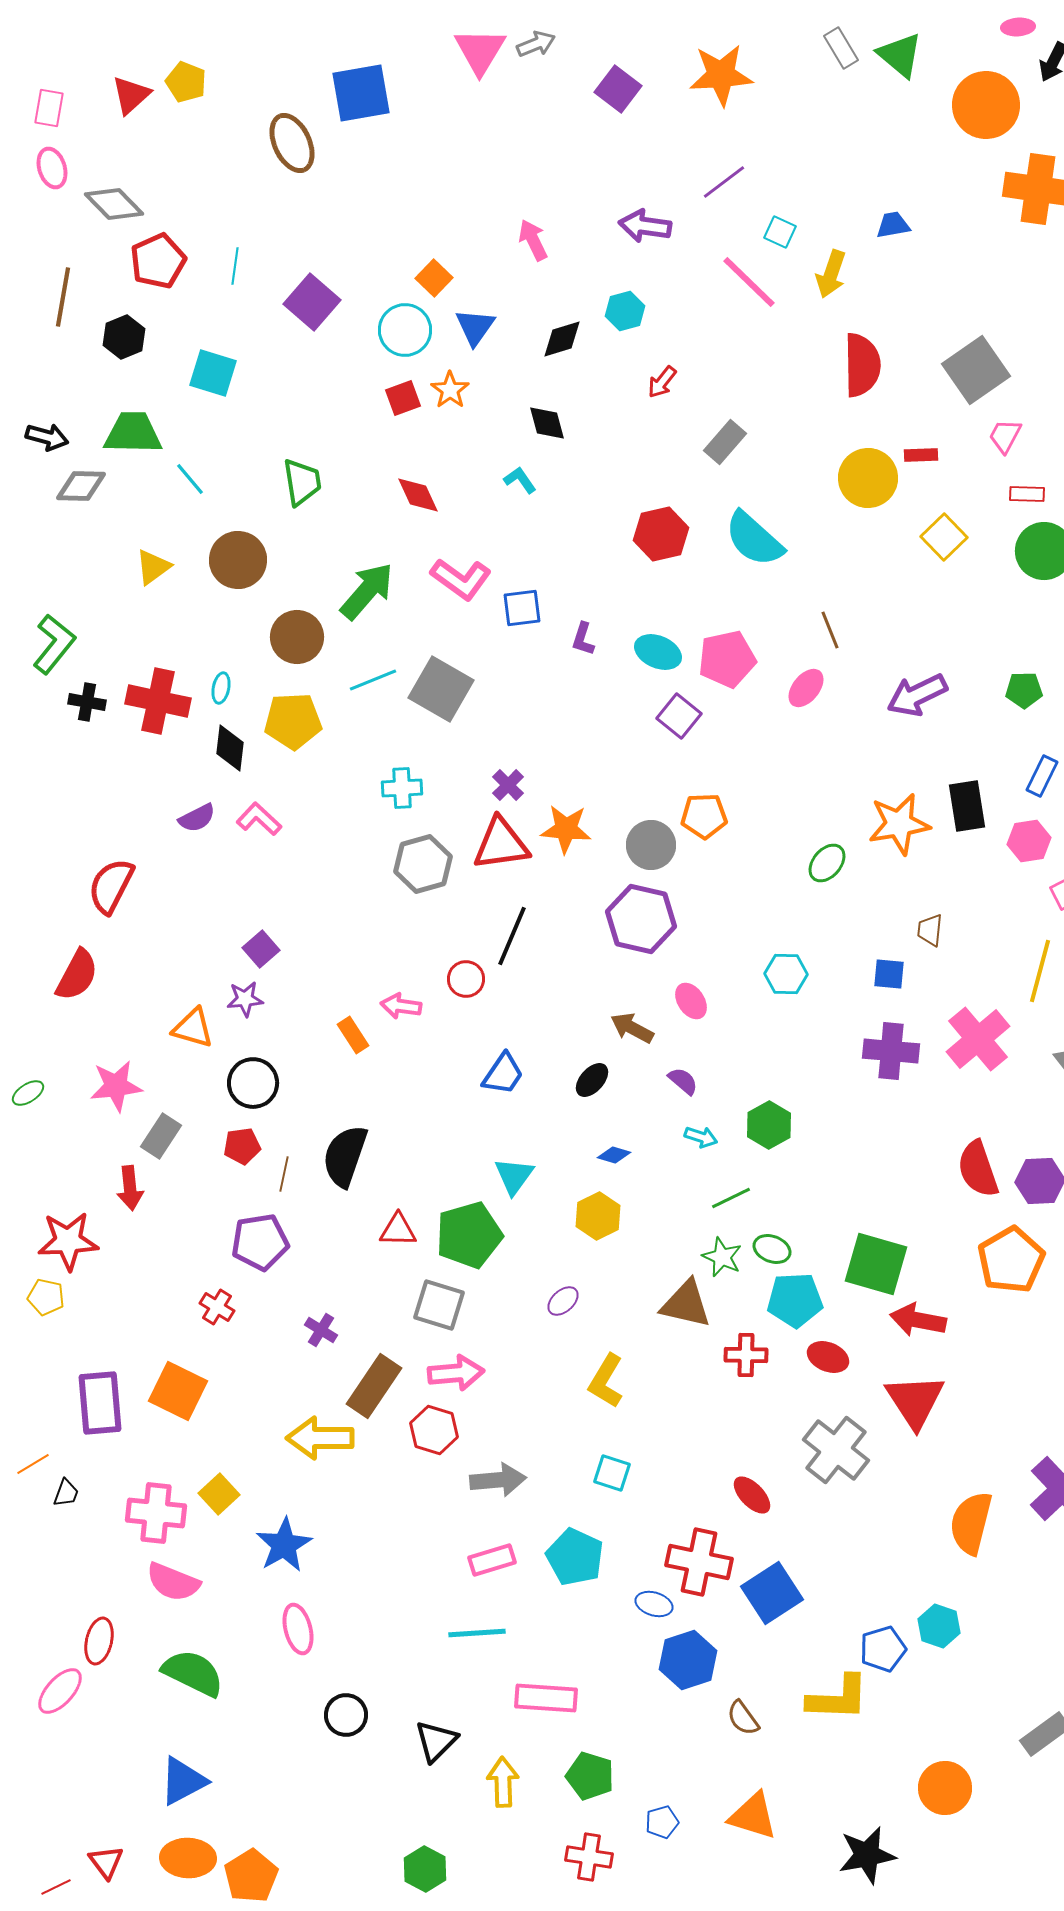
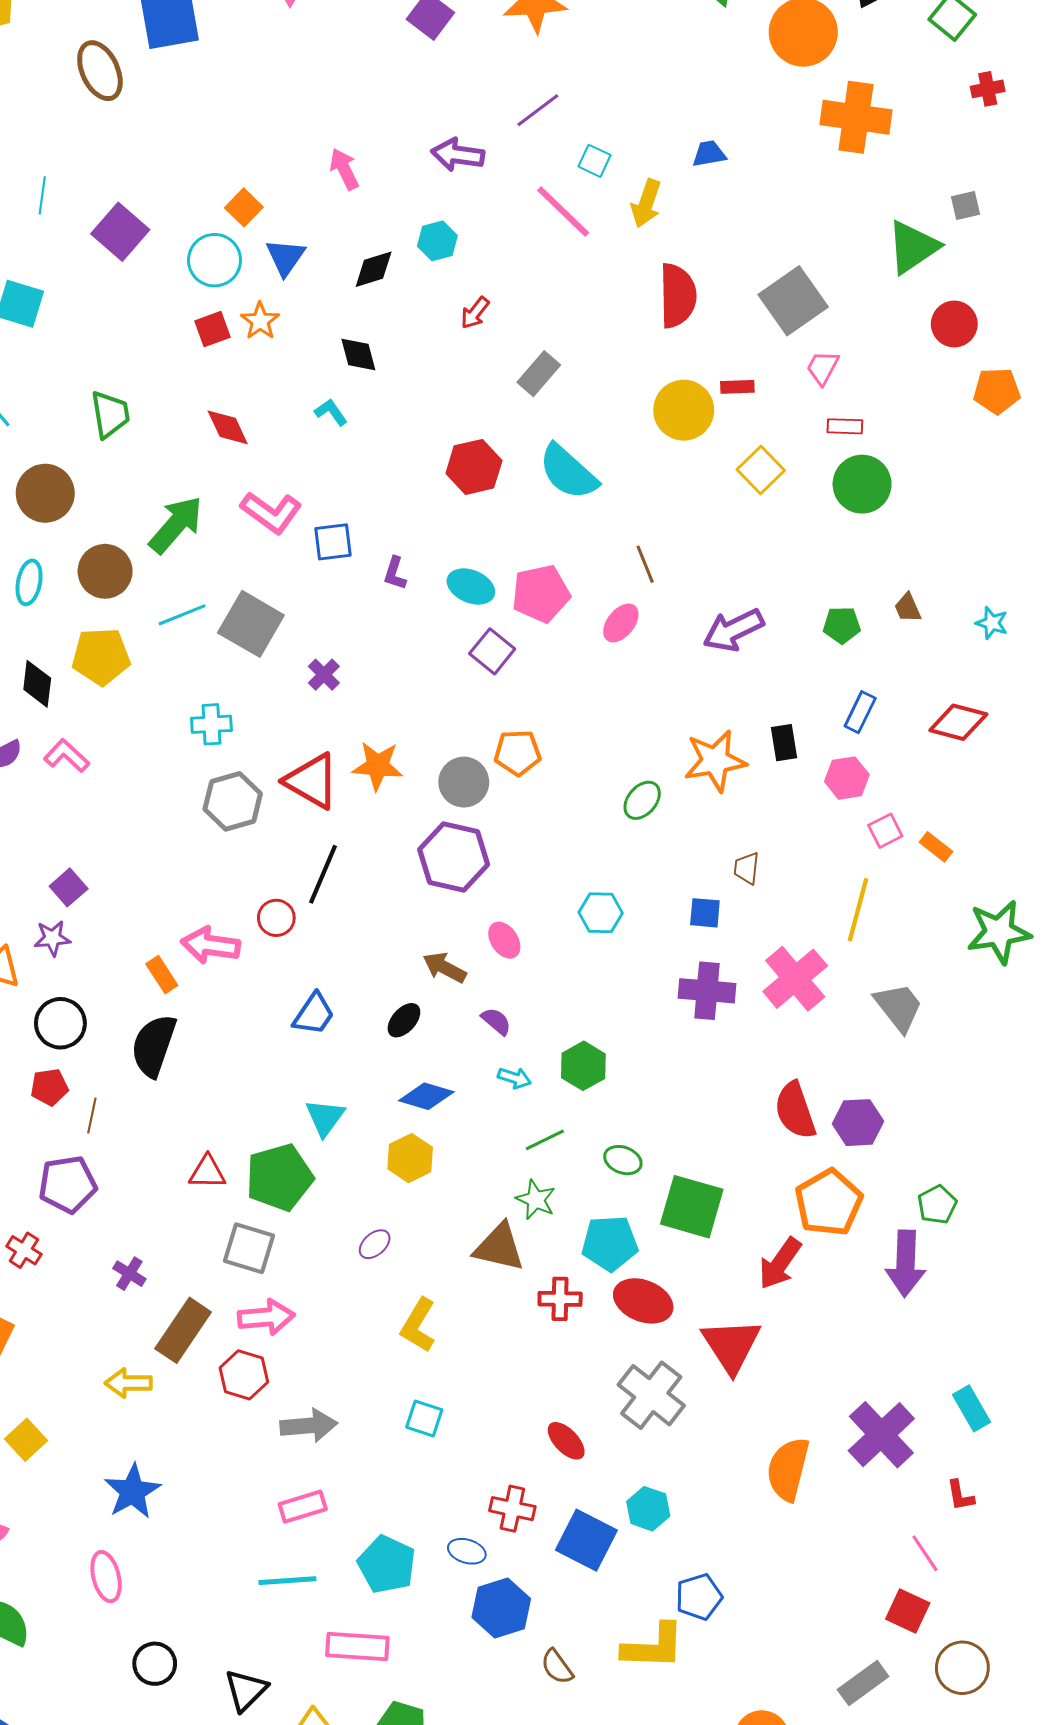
cyan ellipse: (221, 688) -> (29, 582), moved, size x1.4
purple cross: (508, 785) -> (324, 675), moved
black rectangle: (967, 806) -> (784, 743), size x0.7
red triangle: (501, 844) -> (312, 781), turned 38
pink arrow: (401, 1006) -> (210, 945), size x1.4
blue diamond: (614, 1155) -> (426, 1096), size x1.6
black semicircle: (345, 1156) -> (154, 1046), moved
green ellipse: (772, 1249) -> (623, 1160), moved
red arrow: (918, 1320) -> (780, 1263), moved, turned -66
red ellipse: (828, 1357) -> (643, 1301), size x1.4
yellow arrow: (320, 1438) -> (128, 1383), size x0.7
blue star: (284, 1545) -> (132, 1491), moved
cyan pentagon: (575, 1557) -> (387, 1564), moved
red cross: (699, 1562) -> (512, 1509), size x0.7
blue square: (772, 1593) -> (586, 1540), turned -30
cyan hexagon: (939, 1626) -> (648, 1509), moved

